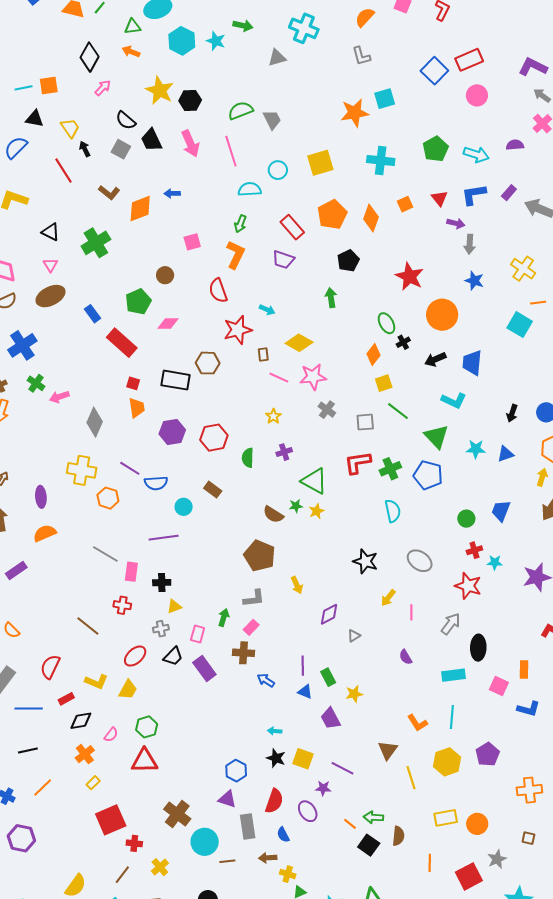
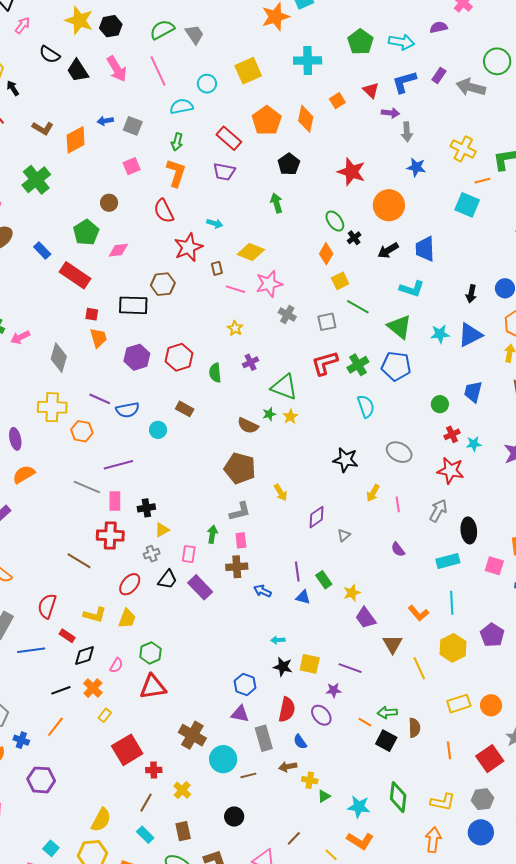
gray square: (121, 149) -> (133, 126), moved
blue triangle: (505, 454) -> (470, 335), size x1.5
purple line: (164, 538) -> (118, 465), moved
red cross: (122, 605) -> (110, 535), size x1.5
pink rectangle: (251, 627) -> (241, 540), turned -42
red rectangle: (66, 699) -> (67, 636), turned 70
purple trapezoid: (331, 718) -> (366, 618), moved
black line: (28, 751) -> (61, 690), moved

